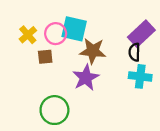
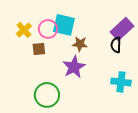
brown star: (93, 51) -> (80, 44), size x0.7
cyan cross: (140, 76) -> (121, 82), moved

